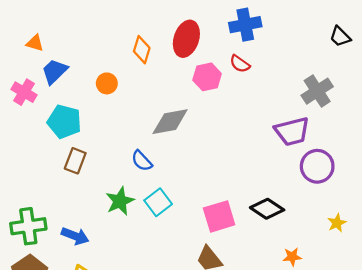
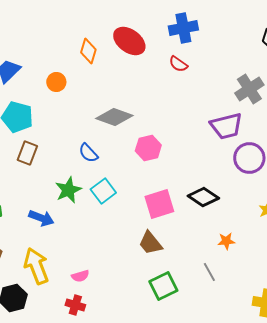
red ellipse: (186, 39) -> (129, 41), turned -72
pink hexagon: (207, 77) -> (148, 148), moved
gray diamond: (170, 122) -> (114, 117), turned 30
blue arrow: (75, 236) -> (41, 218), moved

